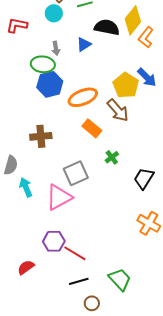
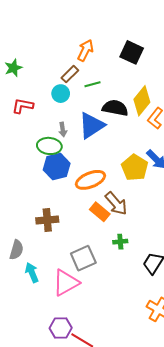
blue triangle: (84, 44) -> (91, 125), size x1.8
brown arrow: (118, 110) -> (116, 204), moved
green cross: (112, 157) -> (120, 242), turned 32

